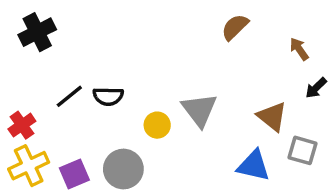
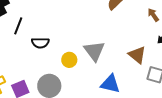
black line: (69, 96) -> (18, 26), moved, turned -30
blue triangle: (254, 166) -> (110, 84), moved

